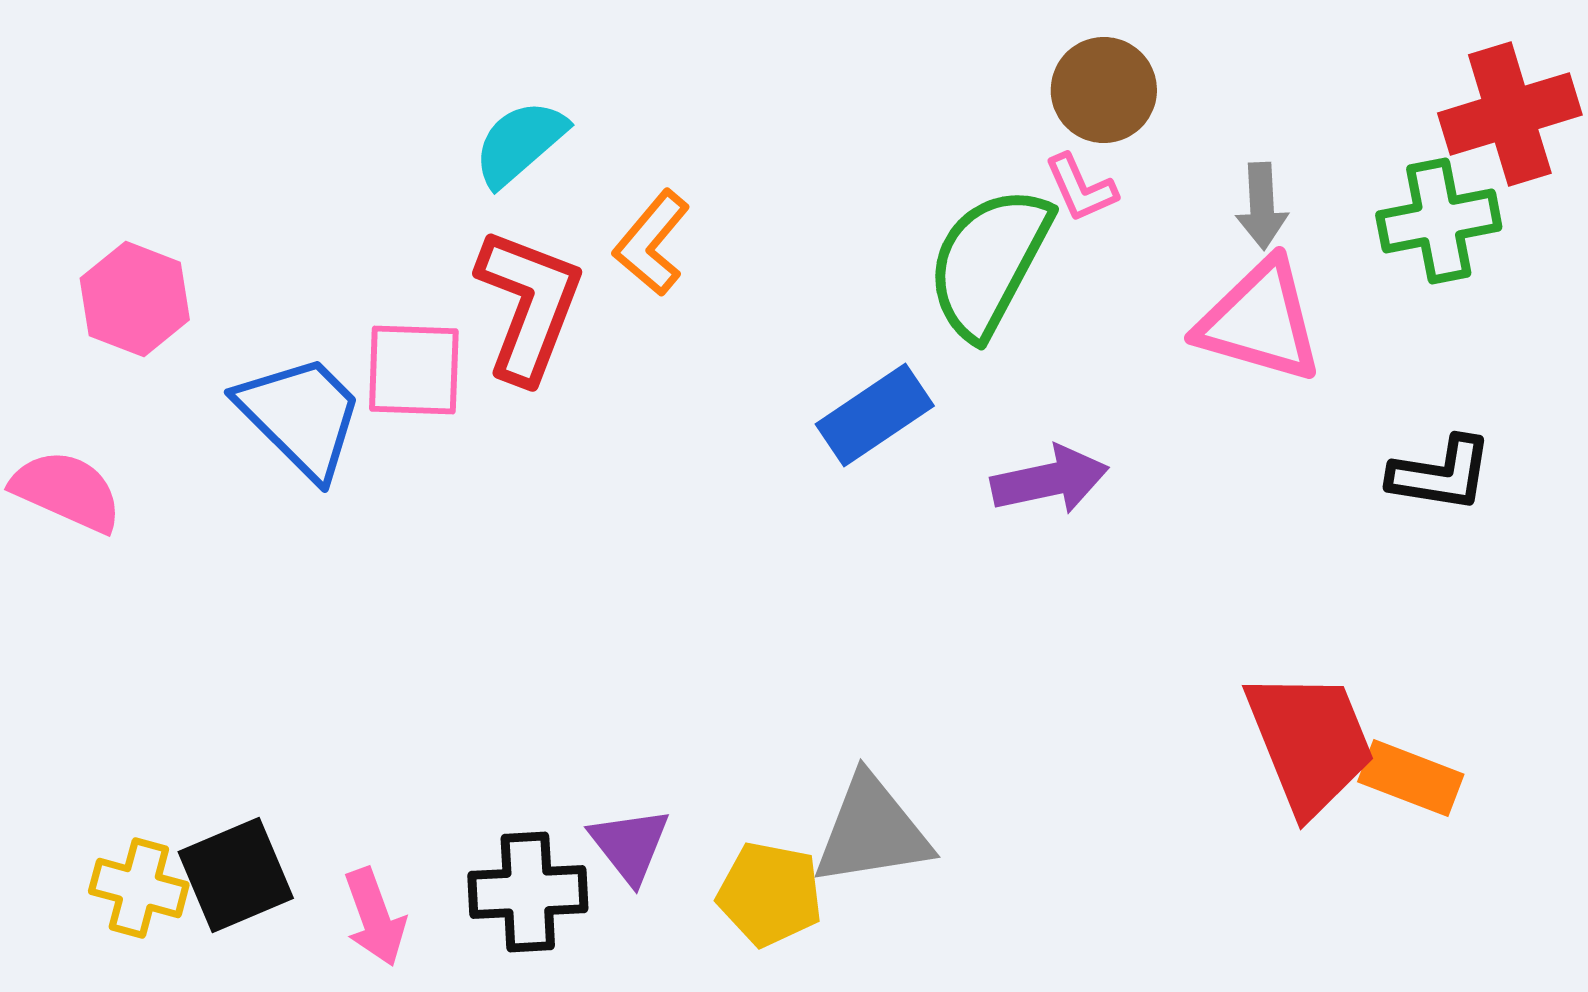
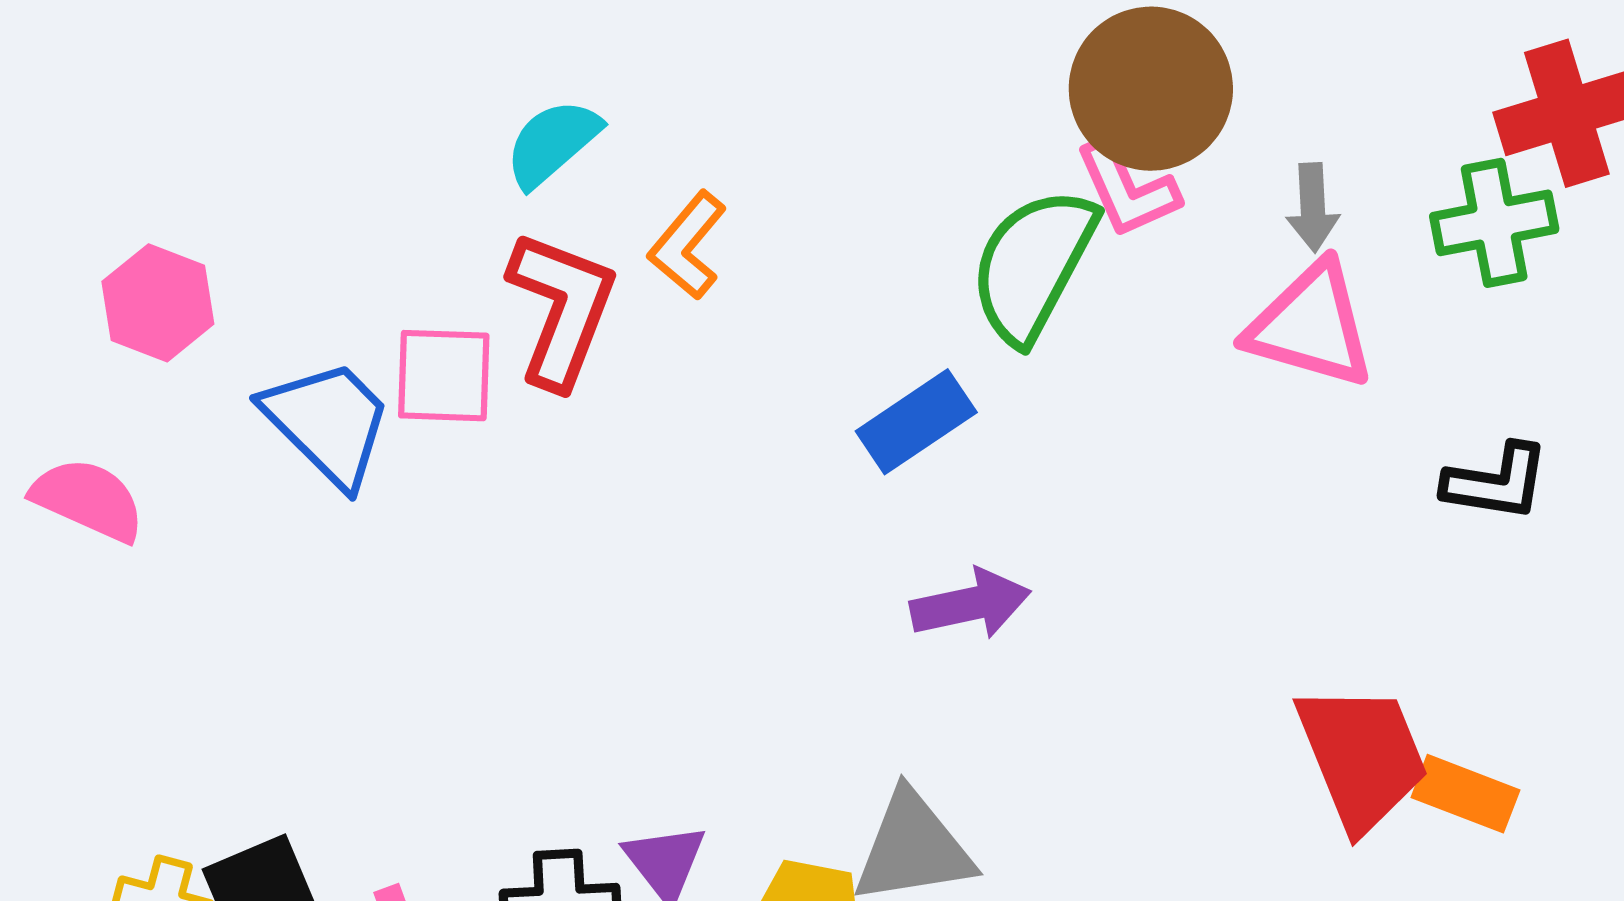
brown circle: (1104, 90) -> (1151, 89), size x1.5
pink L-shape: (1081, 188) -> (1127, 189), size x1.4
purple arrow: (1050, 480) -> (970, 604), moved

